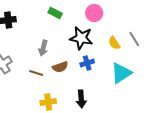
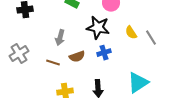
gray line: (134, 39) -> (151, 38), moved
cyan triangle: (121, 73) -> (138, 83), moved

